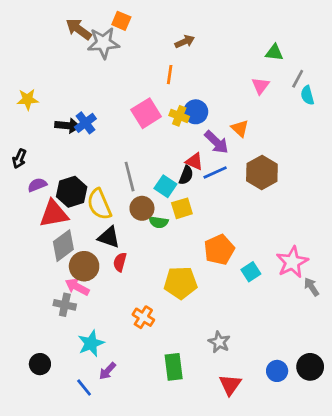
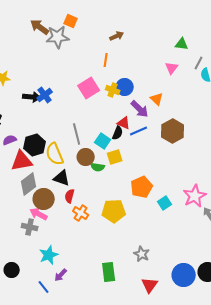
orange cross: (143, 317) -> (81, 213), moved
blue circle: (277, 371) -> (184, 275), size x1.5

